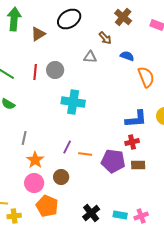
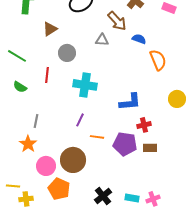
brown triangle: (38, 34) -> (50, 29), moved
brown arrow: (105, 38) -> (117, 21), size x1.5
red line: (35, 72) -> (47, 75), moved
blue L-shape: (136, 119) -> (130, 102), moved
purple line: (67, 147) -> (80, 120), moved
orange star: (35, 160) -> (28, 144), moved
brown circle: (61, 177) -> (73, 160), size x1.6

